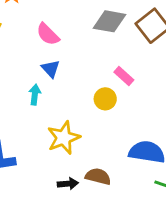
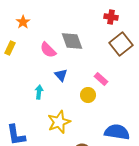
gray diamond: (110, 21) -> (72, 41), moved, turned 60
blue triangle: (51, 69) -> (61, 75), moved

